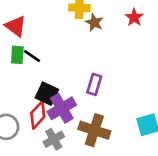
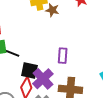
black line: (32, 56) -> (13, 53), moved

